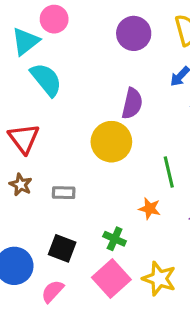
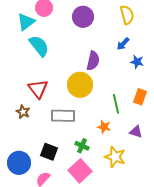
purple circle: (134, 33) -> (83, 17), moved
red triangle: (24, 138) -> (38, 89), moved
gray rectangle: (64, 193) -> (63, 116), moved, size x1.6
yellow star: (159, 279) -> (115, 157), moved

